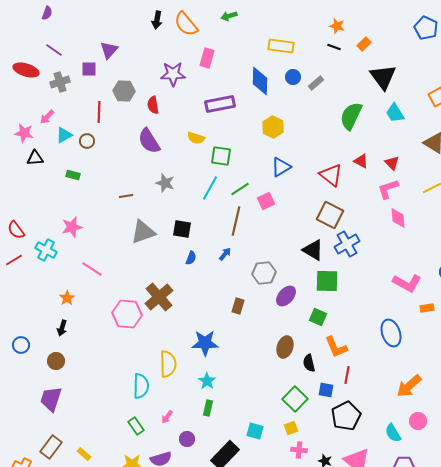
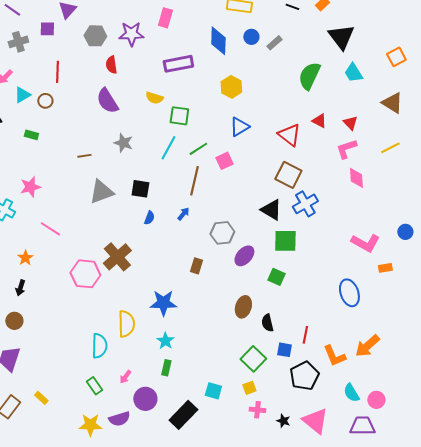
gray hexagon: (124, 91) -> (95, 36), moved
orange L-shape: (336, 347) -> (334, 356), moved
pink circle: (418, 421) -> (376, 400), moved
purple circle: (187, 439) -> (145, 399), size x1.5
yellow rectangle: (84, 454) -> (41, 398), moved

